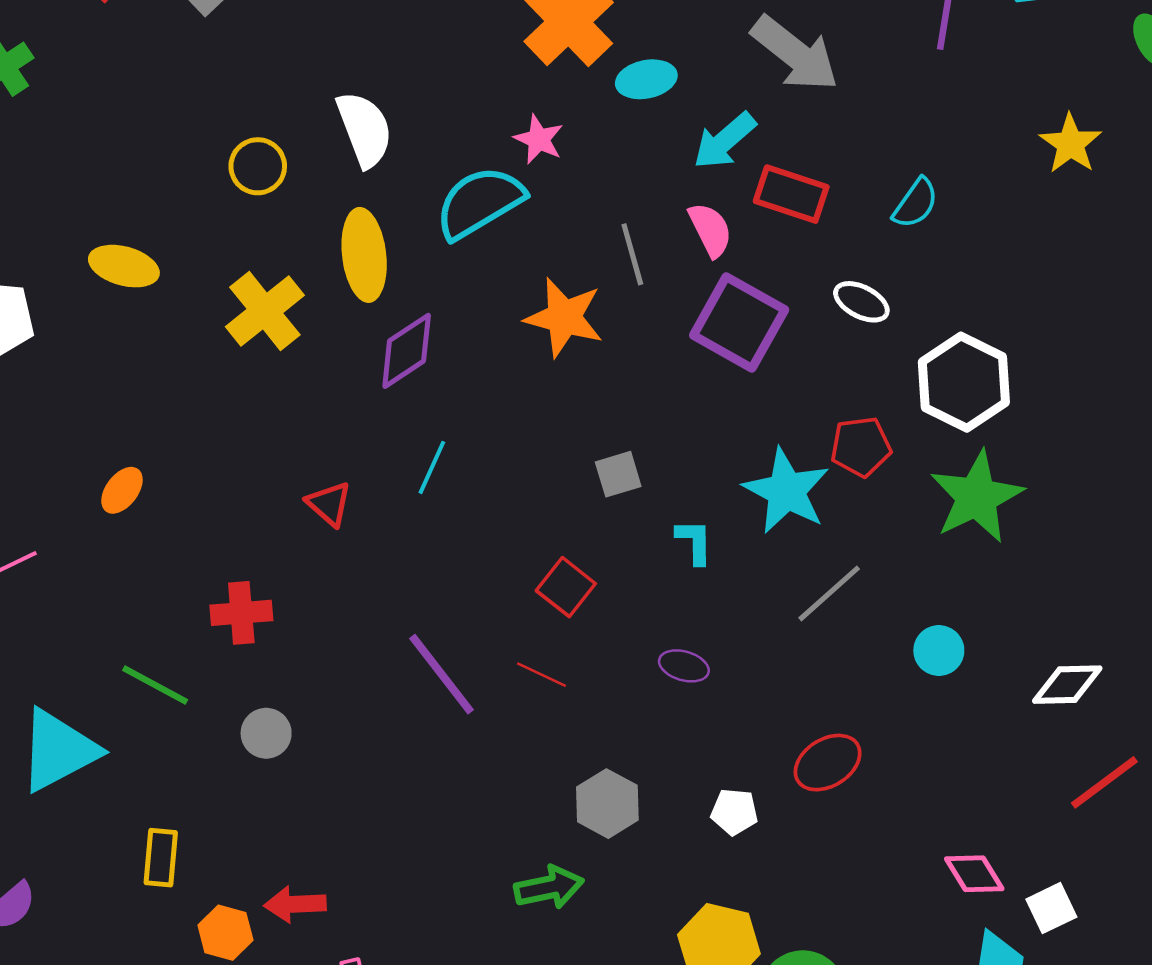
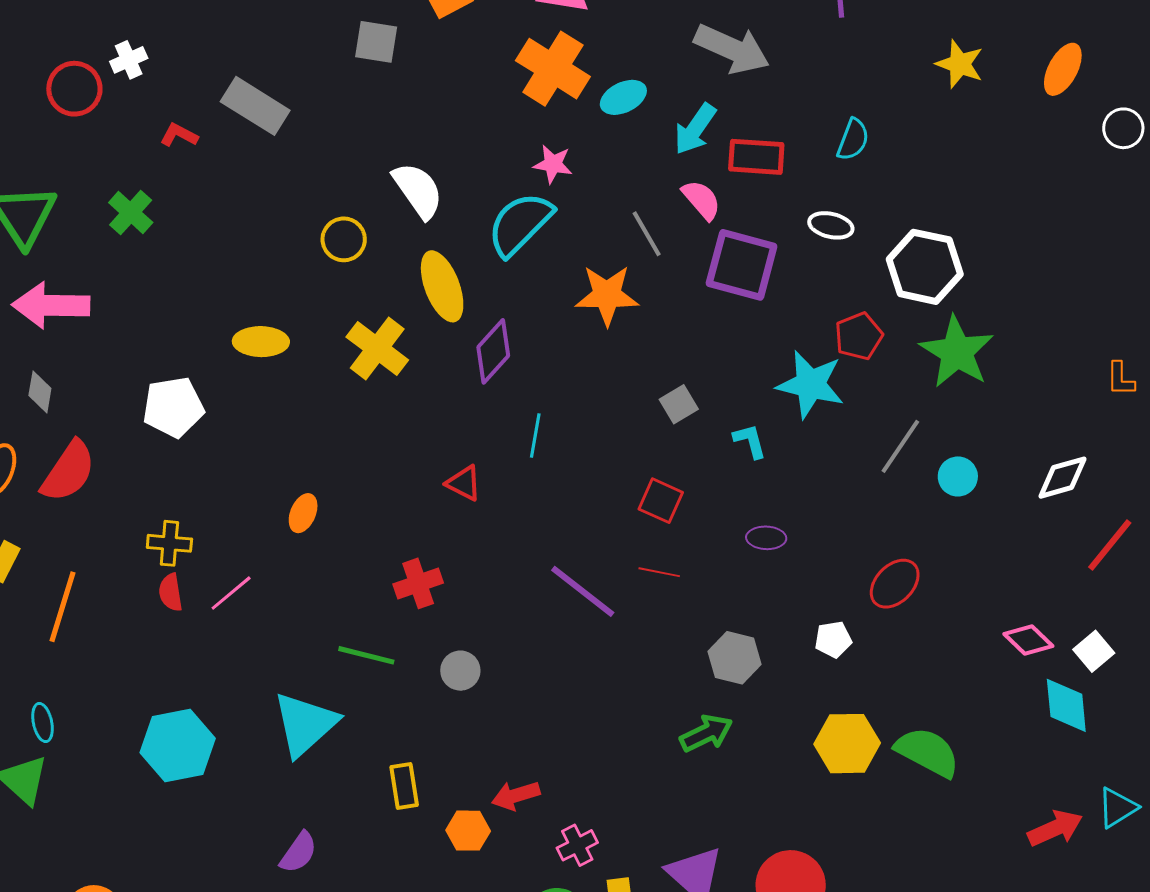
gray line: (829, 593) -> (900, 446), moved

